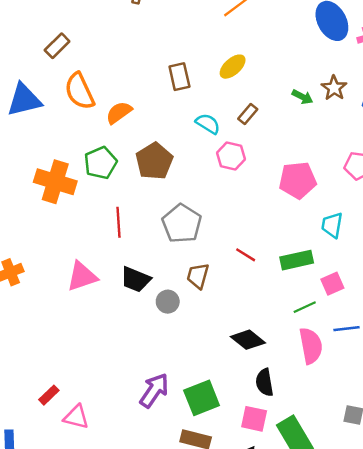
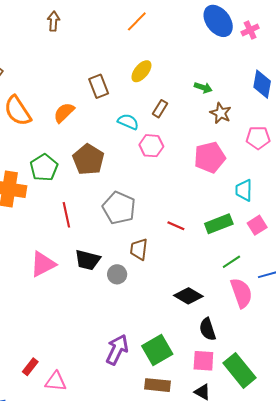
brown star: (334, 88) -> (221, 113), moved
orange semicircle: (119, 113) -> (64, 113), moved
pink square: (332, 284) -> (257, 225), moved

